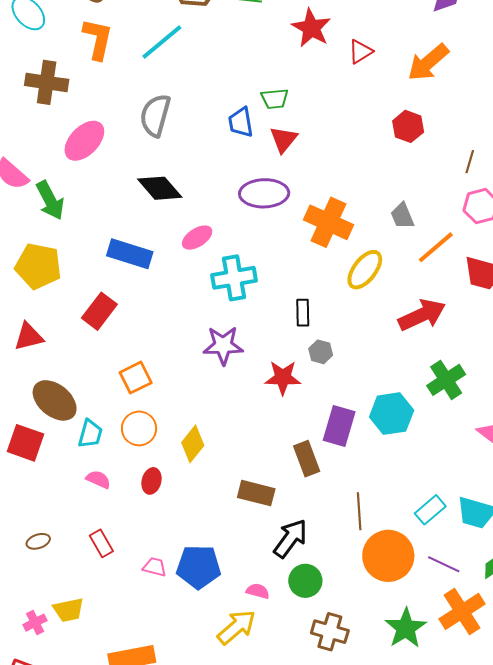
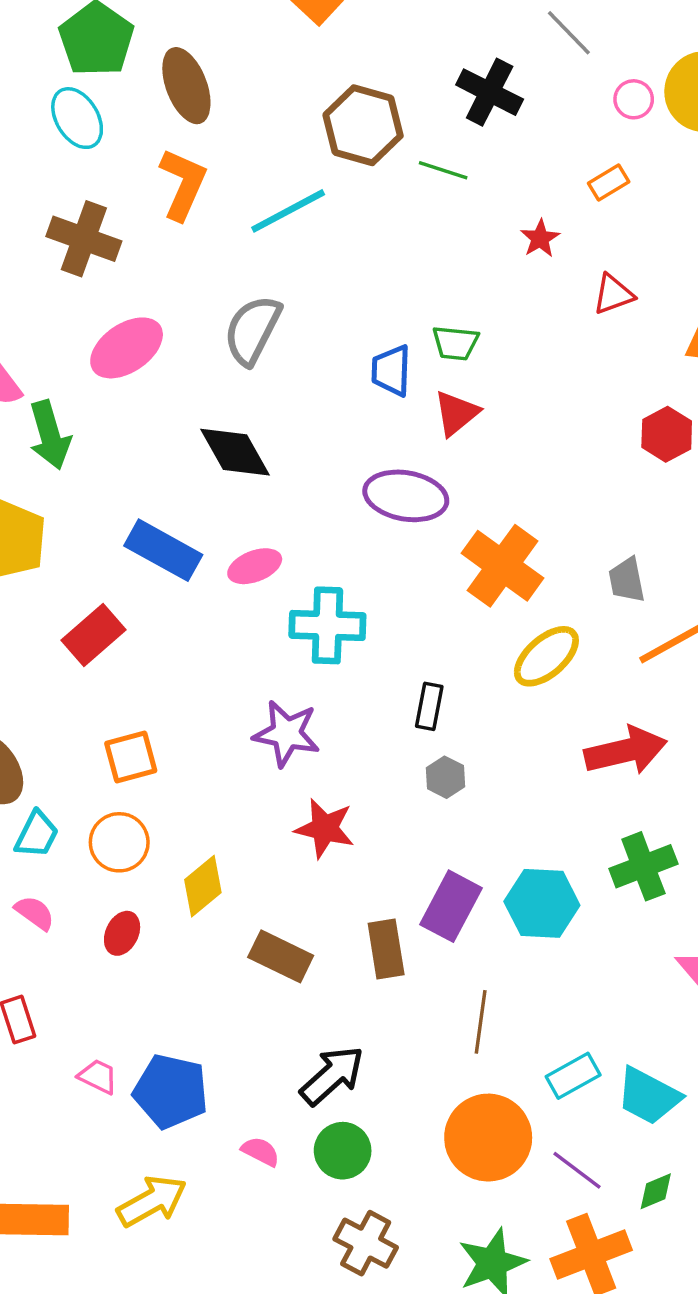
red star: (311, 28) -> (540, 238), size x0.6
pink ellipse: (197, 238) -> (255, 566), moved
red star: (283, 378) -> (325, 828), moved
brown rectangle: (256, 493) -> (281, 956), moved
brown line: (359, 511) -> (481, 1022), moved
yellow arrow: (236, 627) -> (152, 1201), moved

